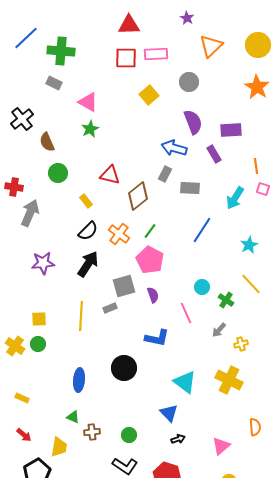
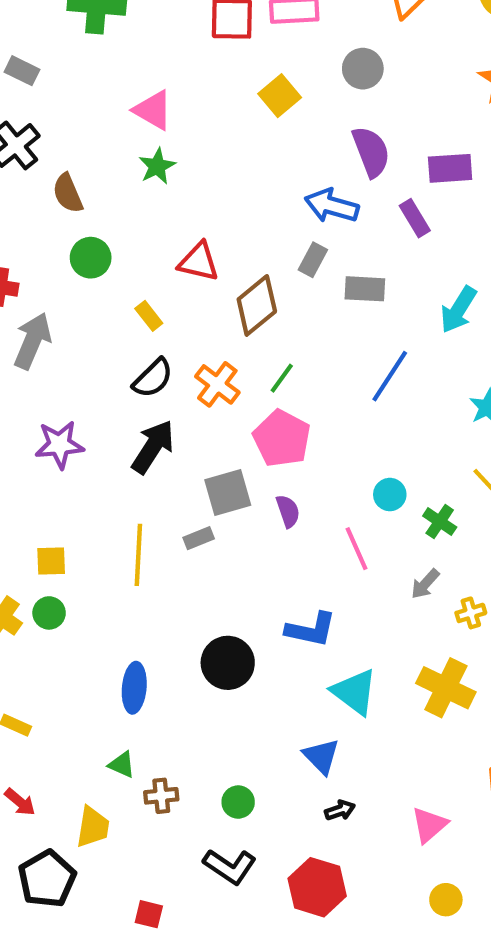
gray rectangle: (54, 83) -> (22, 71), moved
blue L-shape: (157, 338) -> (311, 630), moved

